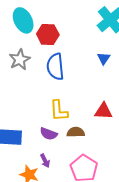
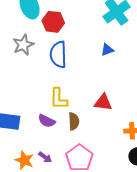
blue triangle: (104, 58) -> (107, 50), turned 32
brown semicircle: (76, 132) -> (74, 121), turned 84
purple arrow: (45, 161) -> (45, 157), moved, turned -32

